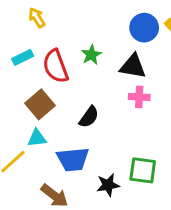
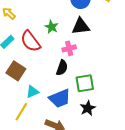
pink cross: (139, 97) -> (69, 48), moved
brown square: (40, 104) -> (16, 71), moved
green square: (143, 170) -> (85, 83), moved

